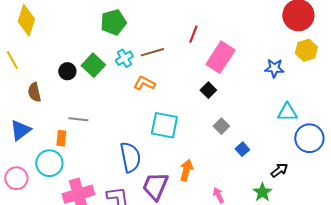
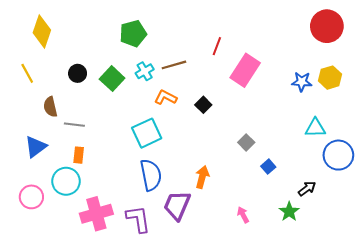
yellow hexagon: (306, 50) -> (330, 78), moved
black circle: (67, 71) -> (78, 73), moved
black square: (208, 90) -> (203, 105), moved
gray line: (78, 119) -> (74, 125), moved
cyan square: (164, 125) -> (147, 133), moved, turned -36
orange arrow: (186, 170) -> (202, 177), moved

